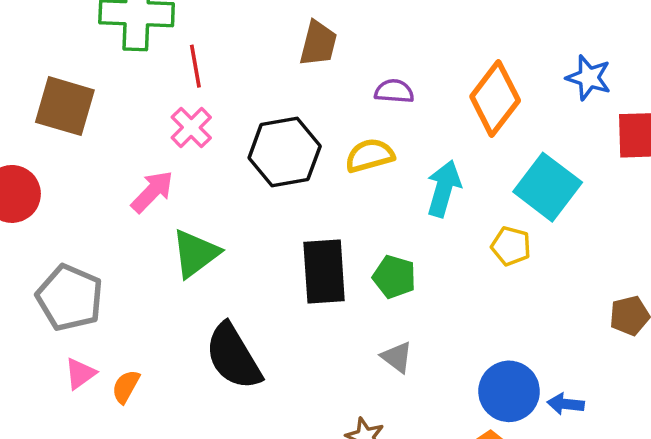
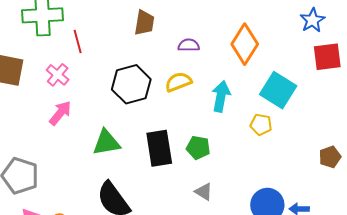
blue star: (589, 78) -> (312, 20), moved, turned 30
pink cross: (191, 127) -> (58, 75), moved
green triangle: (195, 254) -> (106, 143), moved, turned 32

